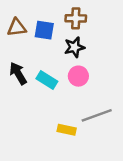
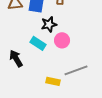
black star: (74, 47) -> (49, 24), moved
black arrow: (18, 73) -> (16, 58), moved

